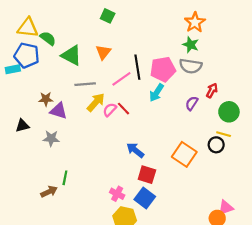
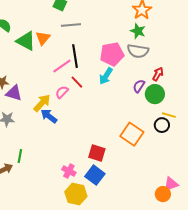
orange triangle: (103, 52) -> (43, 38), moved
black line: (137, 67) -> (75, 56), moved
pink line: (121, 79) -> (62, 66), moved
gray line: (85, 84) -> (71, 25), moved
yellow arrow: (96, 102) -> (42, 103), moved
red line: (124, 109) -> (77, 82), moved
green circle: (229, 112) -> (155, 94), moved
blue arrow: (135, 150) -> (49, 116), moved

